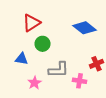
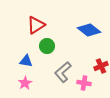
gray L-shape: (58, 70) -> (63, 72), turned 140
pink star: (34, 83) -> (25, 83), moved

